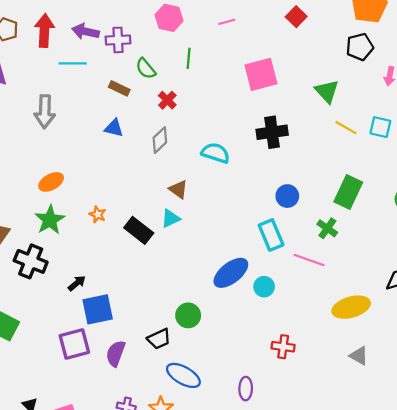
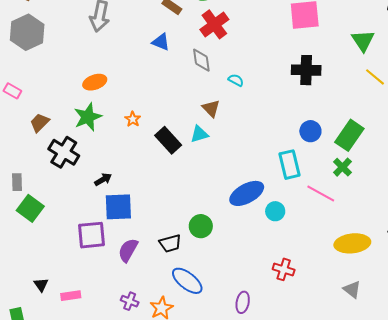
red cross: (167, 100) -> (214, 24), size x1.6
gray diamond: (160, 140) -> (201, 60), turned -65
cyan semicircle: (216, 153) -> (236, 80), moved, size x0.6
green rectangle: (348, 192) -> (349, 135), moved

